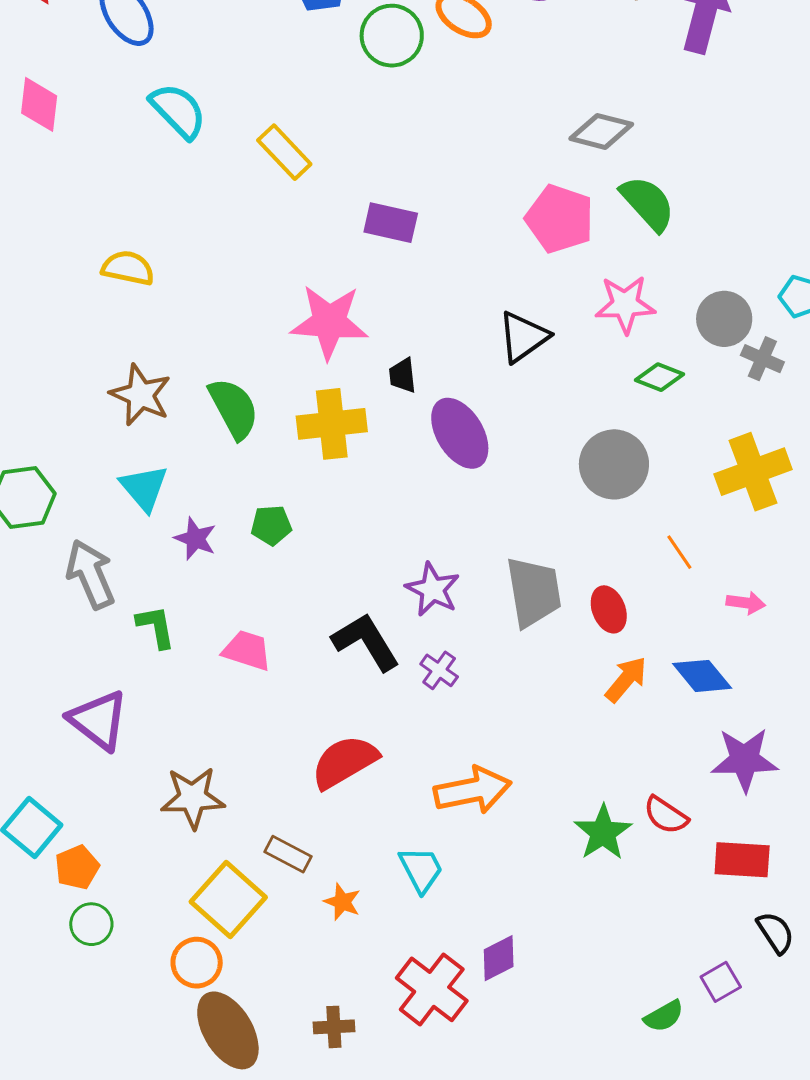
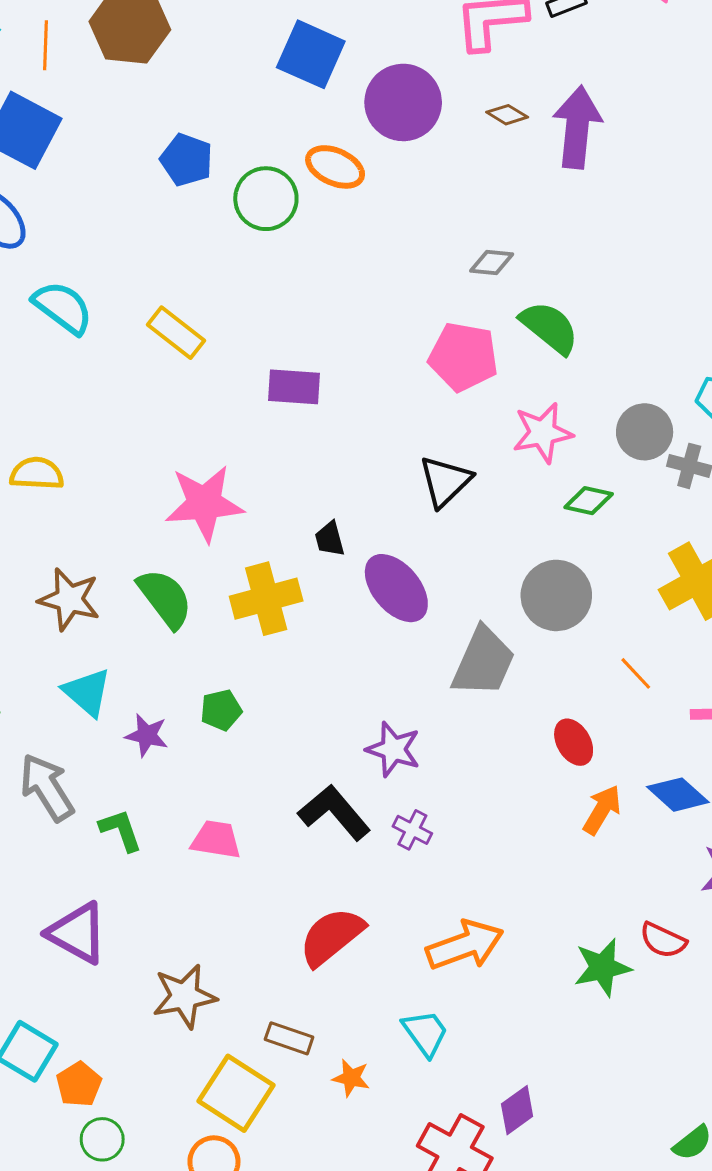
gray diamond: (601, 131) -> (492, 263), size x0.7
pink star: (329, 322) -> (204, 503), moved
gray trapezoid: (534, 592) -> (483, 662), moved, turned 42
green star: (603, 832) -> (602, 967), turned 30

